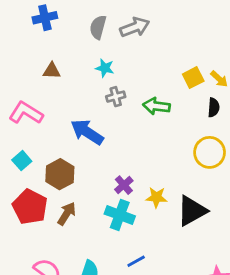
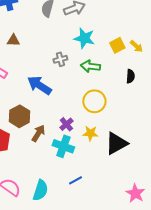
cyan star: (105, 68) -> (84, 38), moved, size x1.5
black semicircle: (214, 107) -> (130, 76), moved
yellow circle: (210, 152) -> (94, 101), moved
brown arrow: (67, 214) -> (38, 133), moved

